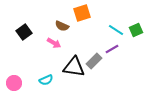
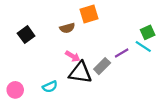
brown semicircle: (62, 26) -> (67, 28), turned -40
cyan line: (116, 30) -> (143, 46), moved
pink arrow: (54, 43) -> (73, 56), moved

